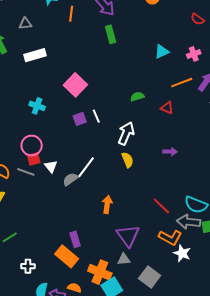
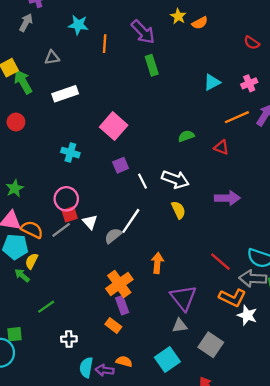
white line: (96, 116) -> (143, 181), moved
white arrow: (126, 133) -> (175, 179), turned 90
purple arrow: (170, 152) -> (227, 198), size x1.5
gray line: (26, 172) -> (61, 230), turned -54
orange rectangle: (67, 256) -> (113, 326), size x0.6
orange cross: (100, 272) -> (119, 284), moved, turned 35

